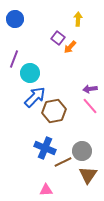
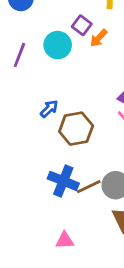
cyan circle: (30, 73) -> (58, 45), moved
blue arrow: (35, 97) -> (49, 109), size x0.6
brown line: (63, 162) -> (89, 187), moved

